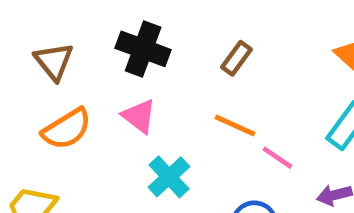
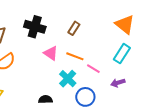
pink triangle: (139, 116) -> (51, 53), moved
cyan cross: (169, 177) -> (68, 79), moved

